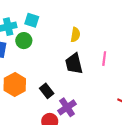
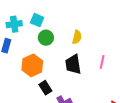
green circle: (24, 41) -> (46, 38), moved
orange hexagon: (15, 84) -> (32, 65), moved

